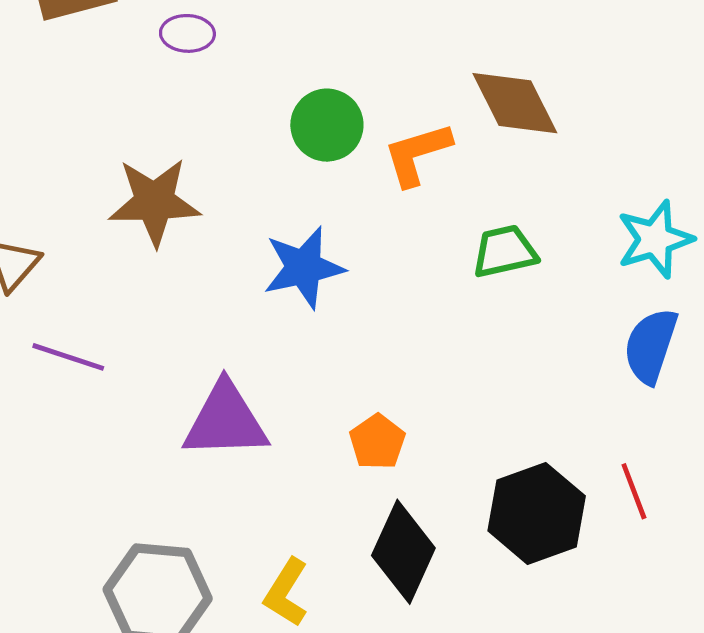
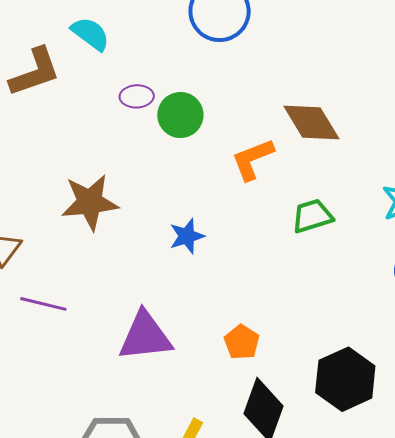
purple ellipse: (187, 33) -> (137, 96), moved
green circle: (327, 125) -> (180, 115), moved
blue star: (304, 268) -> (187, 236), size x0.7

